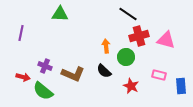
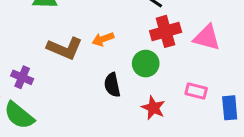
orange arrow: (106, 46) -> (103, 39), moved, turned -104
black semicircle: (104, 71) -> (112, 85), turned 35
brown L-shape: (73, 74) -> (65, 48), moved

